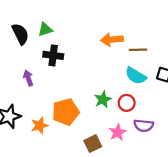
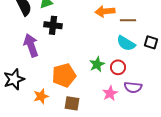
purple arrow: (28, 78) -> (31, 45), size x1.6
orange star: (40, 125) -> (41, 96), moved
brown square: (93, 144) -> (72, 103), moved, turned 35

